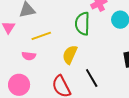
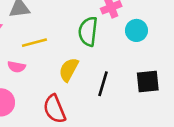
black line: (92, 78) -> (103, 84), moved, turned 42

